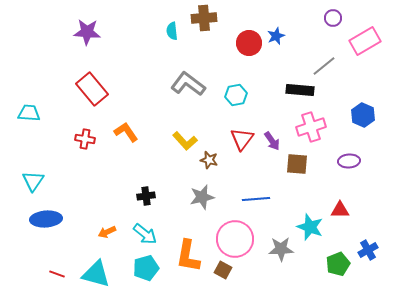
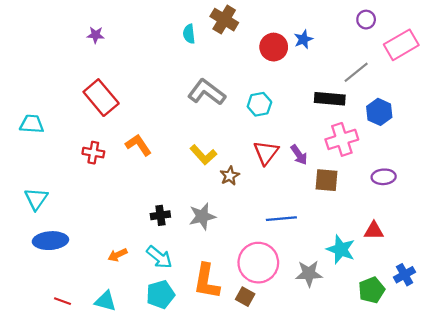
brown cross: (204, 18) -> (224, 20), turned 35
purple star: (87, 32) -> (96, 35), size x0.6
blue hexagon: (363, 115) -> (379, 112), moved
brown star: (209, 160) -> (230, 176), turned 30
gray star: (202, 197) -> (202, 216), moved
cyan triangle: (96, 274) -> (105, 301), size x0.7

